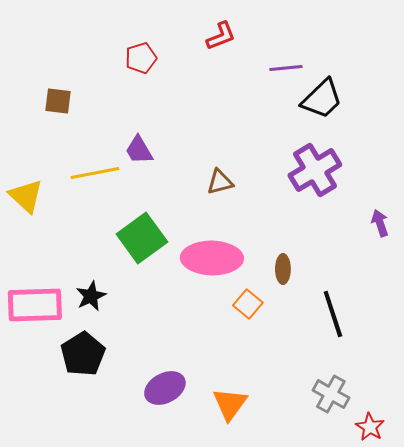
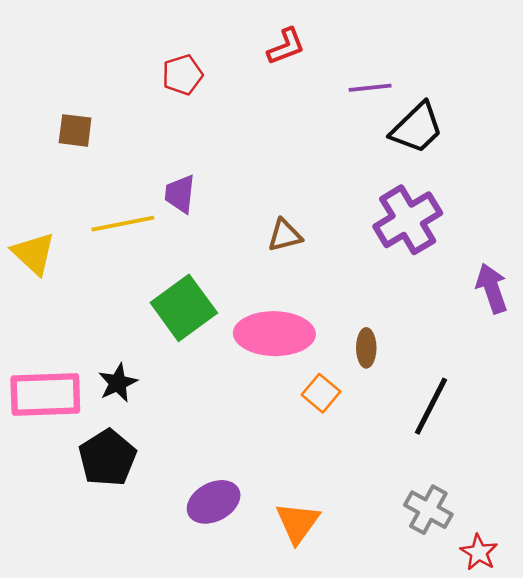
purple trapezoid: (139, 150) -> (180, 194), turned 36
purple arrow: (380, 223) -> (492, 288), size x1.4
black line: (333, 314) -> (431, 406), turned 45

